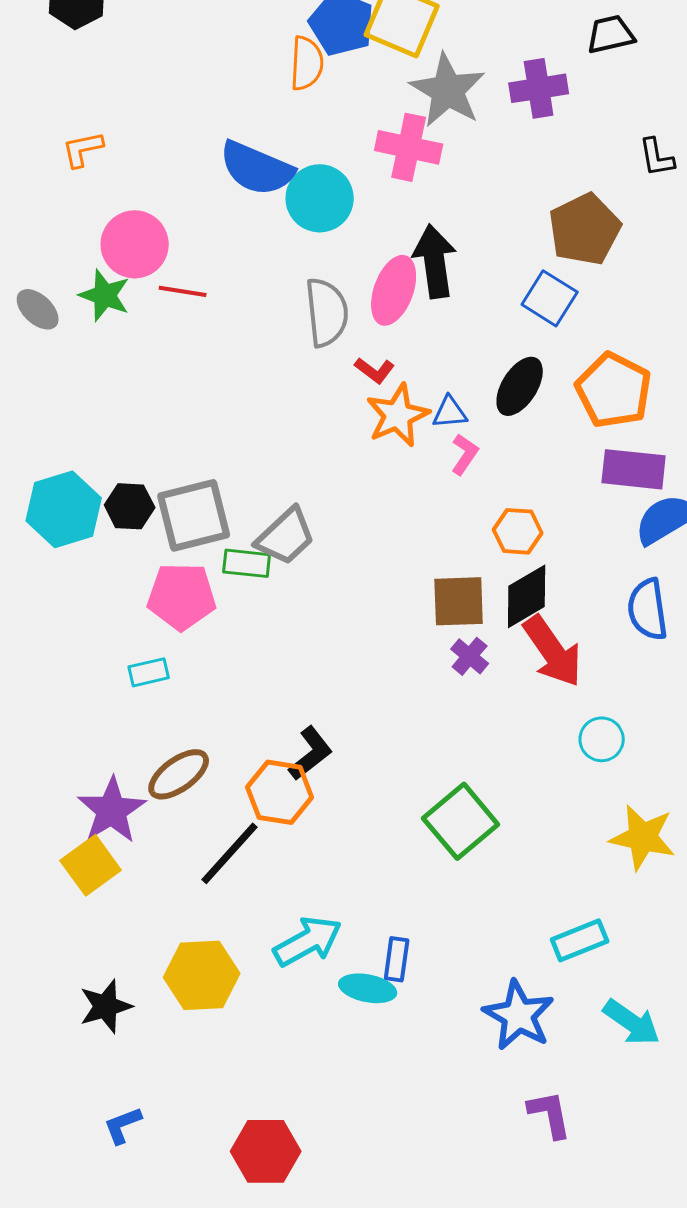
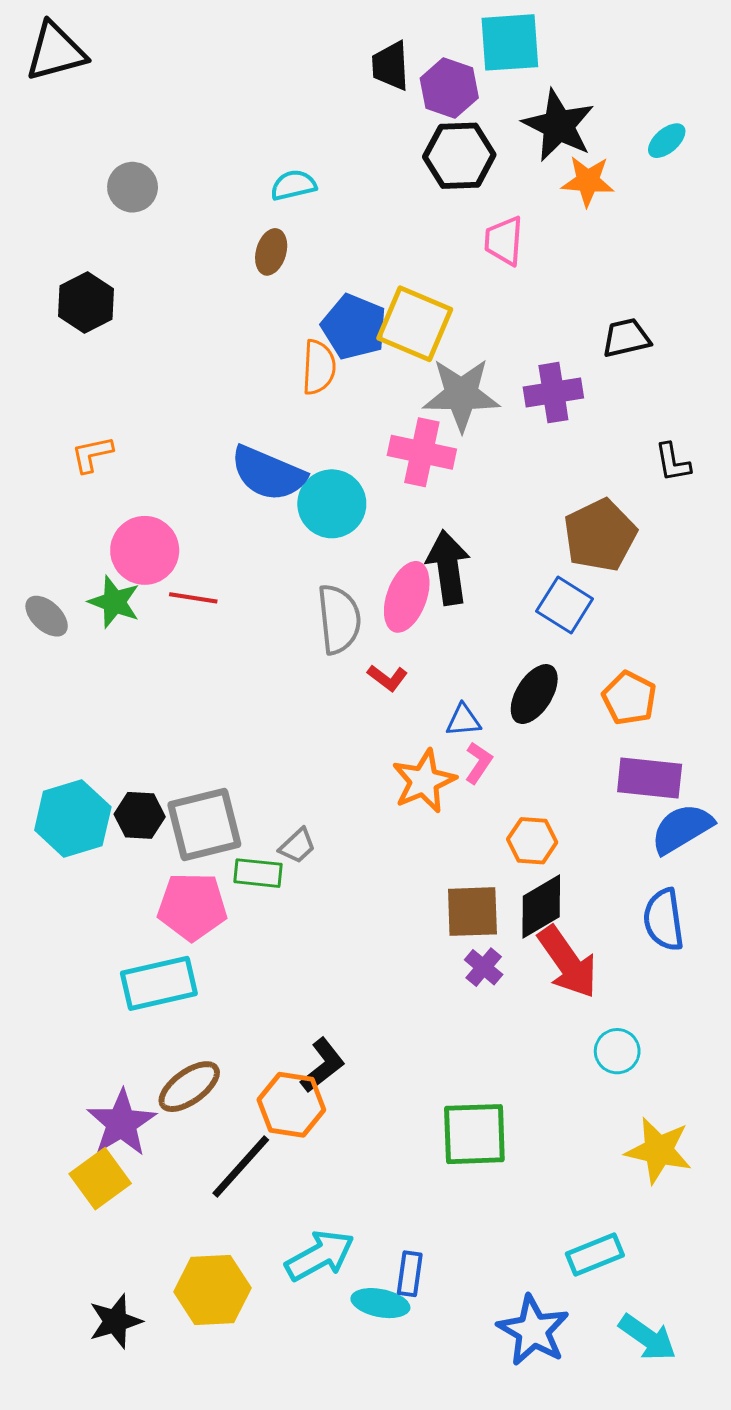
gray star: (448, 90) -> (461, 395), turned -30
orange pentagon: (614, 390) -> (629, 698), size x0.7
orange star: (398, 415) -> (424, 781), moved
gray trapezoid: (286, 536) -> (297, 846), size x0.6
cyan rectangle: (149, 672) -> (159, 983), size x1.8
green square: (461, 821) -> (474, 1134), turned 38

